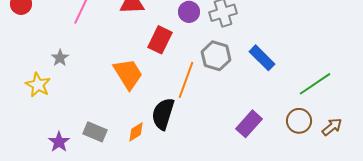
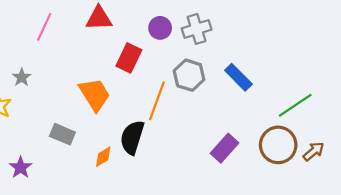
brown circle: (299, 121) -> (278, 145), size x1.4
gray rectangle: (95, 132) -> (62, 134), moved

